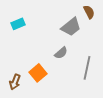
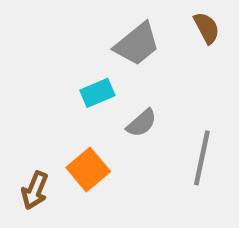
cyan rectangle: (18, 24) -> (97, 93), moved
gray trapezoid: (71, 27) -> (137, 44), moved

